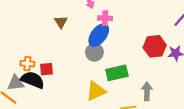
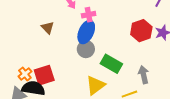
orange cross: (27, 64) -> (25, 74), turned -32
red square: (47, 69) -> (44, 75), size x1.5
green rectangle: (117, 73) -> (111, 64), turned 55

